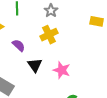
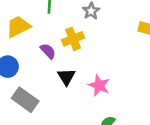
yellow cross: (49, 35) -> (73, 39), moved

